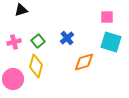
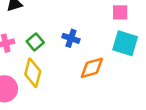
blue cross: (67, 38) -> (71, 38), turned -32

